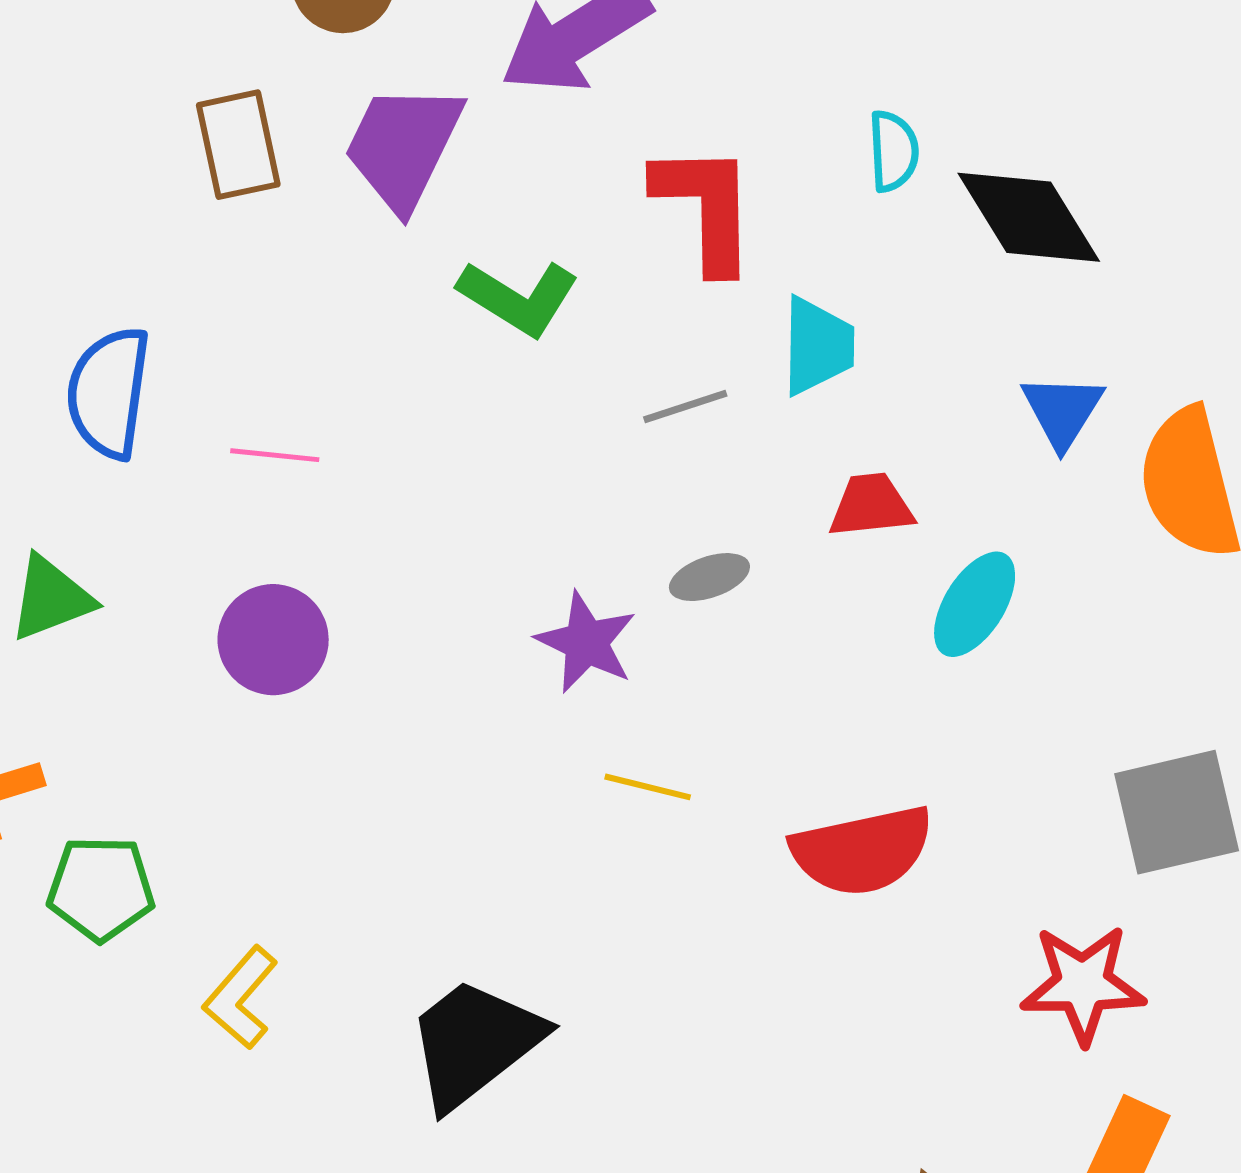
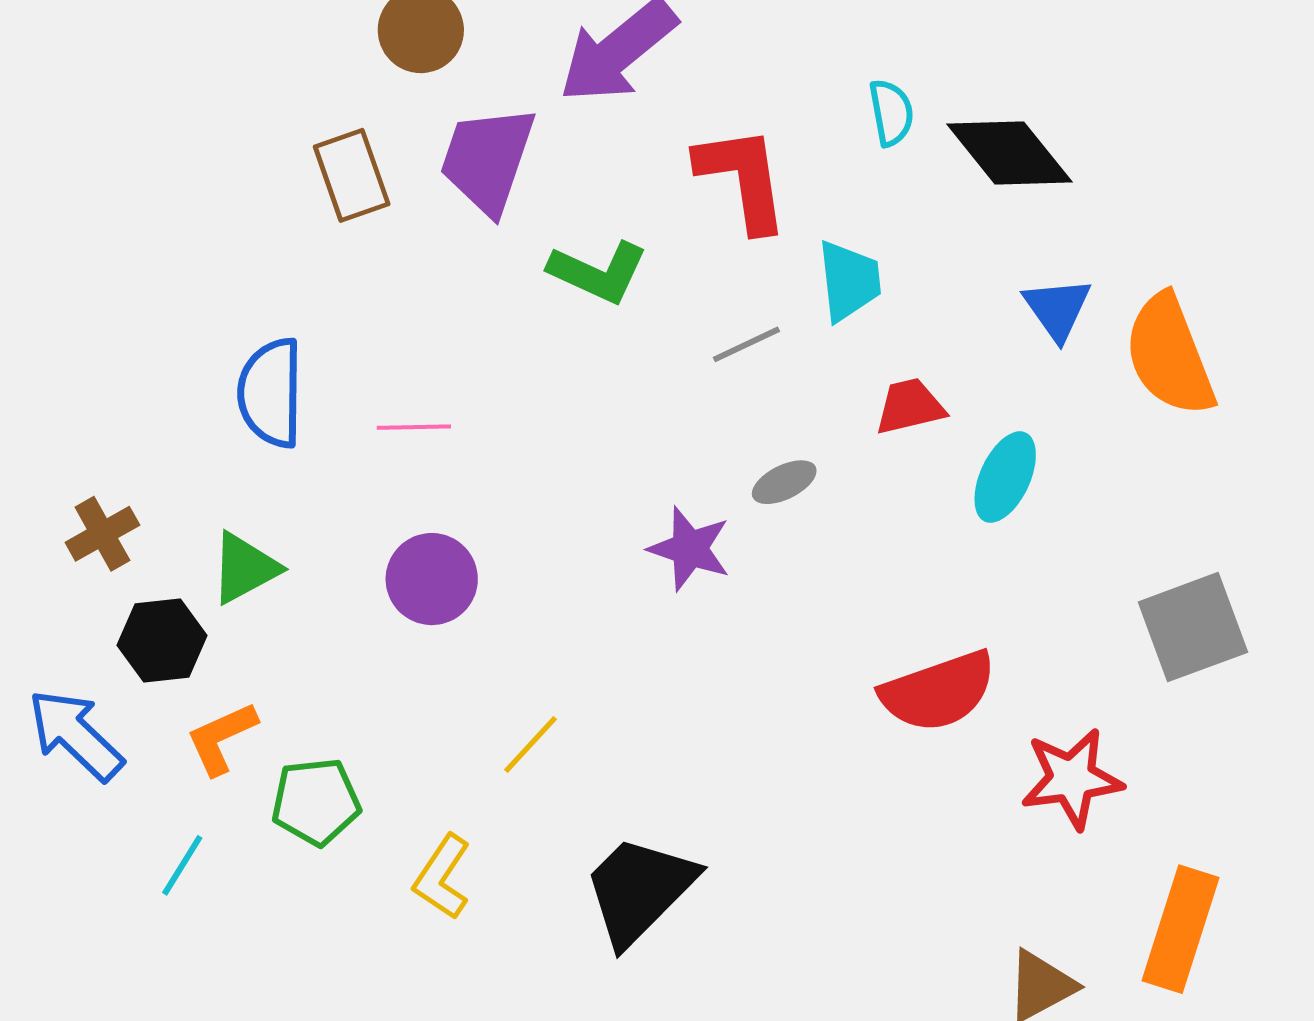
yellow line: (648, 787) -> (531, 745), moved, turned -54
red star: (1083, 984) -> (1072, 779), moved

